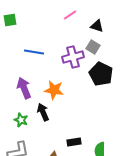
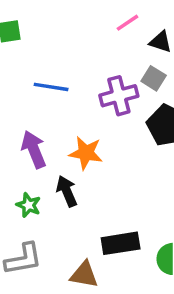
pink line: (70, 15) -> (128, 23), moved
black rectangle: (74, 142) -> (121, 243), size x1.5

